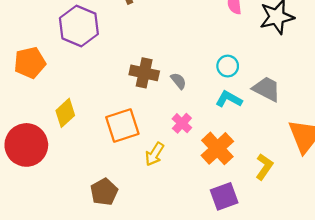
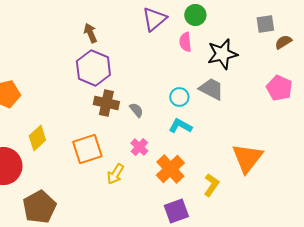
purple hexagon: (79, 26) -> (93, 68), moved
gray trapezoid: (267, 89) -> (211, 89), moved
brown pentagon: (104, 192) -> (39, 207), moved, size x1.4

